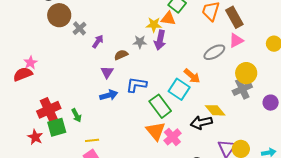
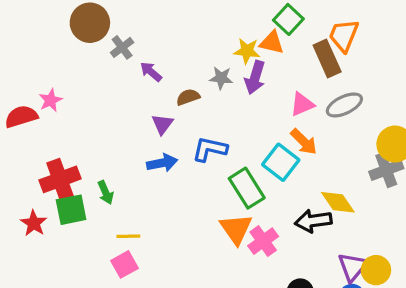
brown rectangle: (234, 17) -> (327, 59), moved
pink triangle: (236, 40) -> (302, 104), moved
purple arrow: (98, 41) -> (151, 72), turned -88
pink star: (30, 63) -> (51, 100), moved

